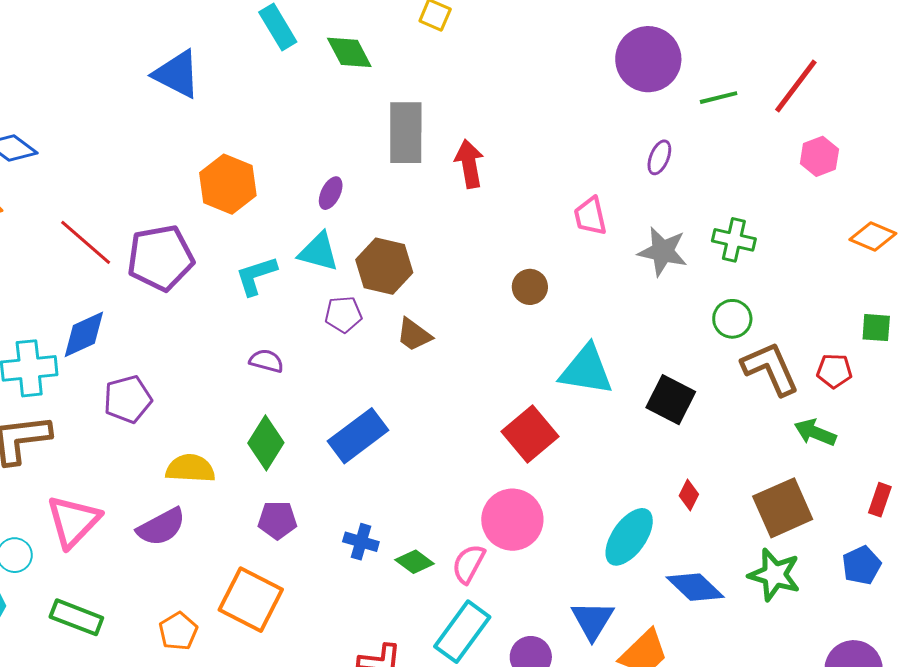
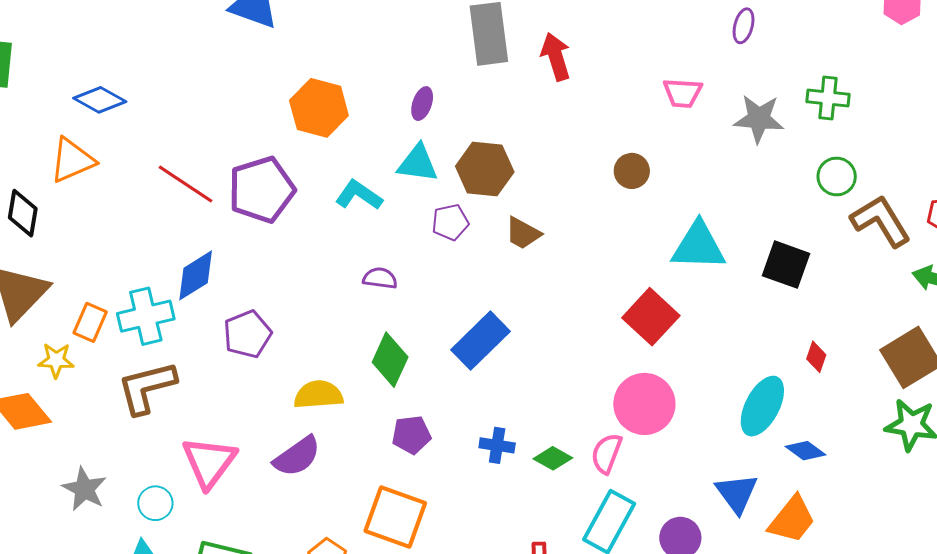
pink trapezoid: (590, 216) -> (683, 93), turned -66
cyan L-shape: (256, 276) -> (359, 195), turned 60
blue diamond: (695, 587) -> (806, 451), moved, size x0.7

